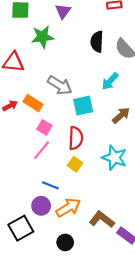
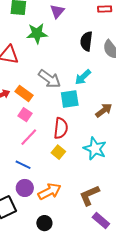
cyan arrow: (110, 81) -> (83, 77), moved
pink square: (44, 127) -> (25, 115), moved
blue line: (50, 185) -> (23, 165), moved
brown L-shape: (102, 219) -> (89, 195), moved, turned -65

